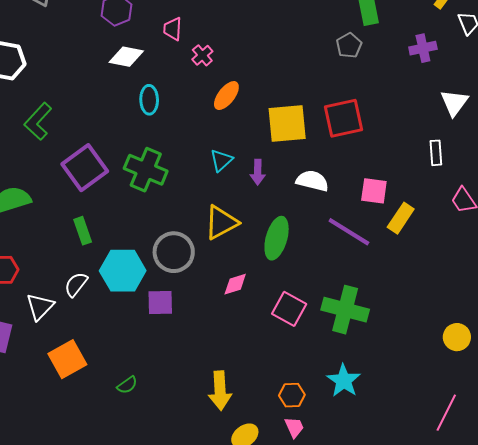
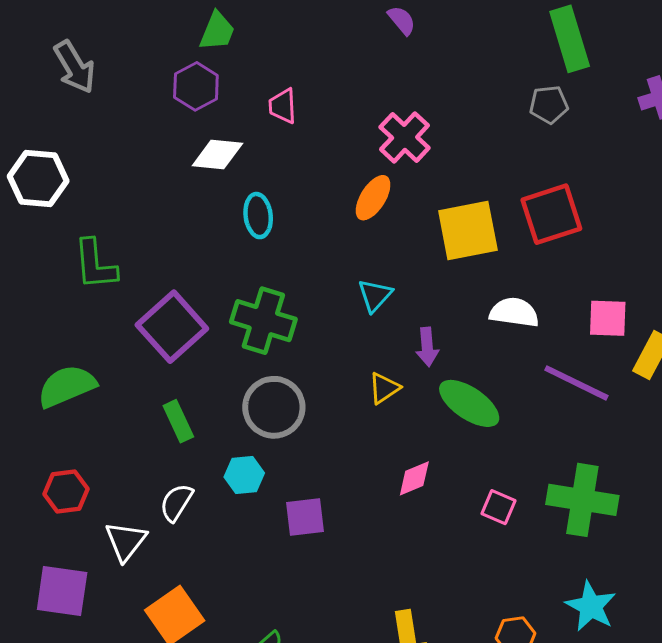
gray pentagon: (349, 45) -> (549, 105), turned 30
pink cross: (202, 55) -> (405, 137), moved, size x1.6
green L-shape: (38, 121) -> (95, 264), turned -42
purple arrow: (258, 172) -> (427, 347), moved
yellow triangle: (221, 222) -> (384, 388), size x0.6
green ellipse: (277, 238) -> (469, 403), turned -66
gray circle: (174, 252) -> (274, 407), moved
cyan hexagon: (123, 271) -> (244, 475), size x0.6
pink square: (289, 309) -> (499, 507), size x0.7

